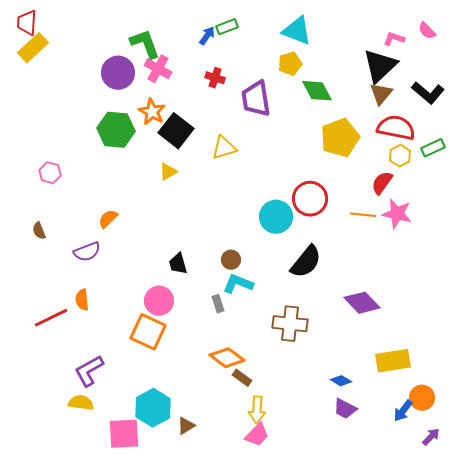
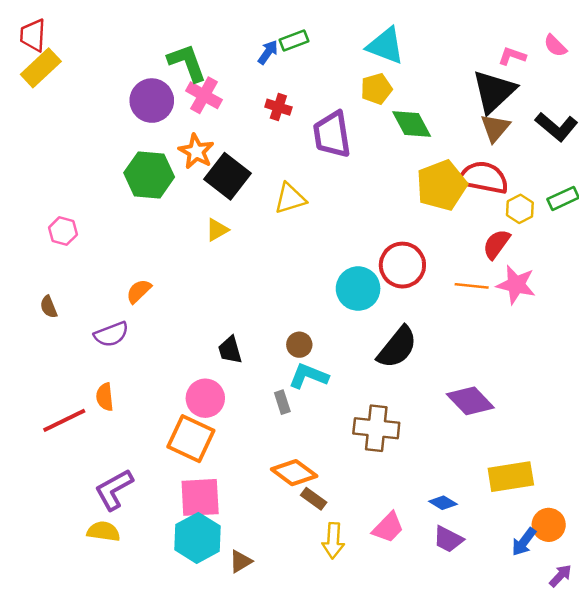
red semicircle: (396, 128) -> (483, 178), moved
pink square: (124, 434) -> (200, 497), moved
pink trapezoid: (257, 435) -> (388, 527), moved

